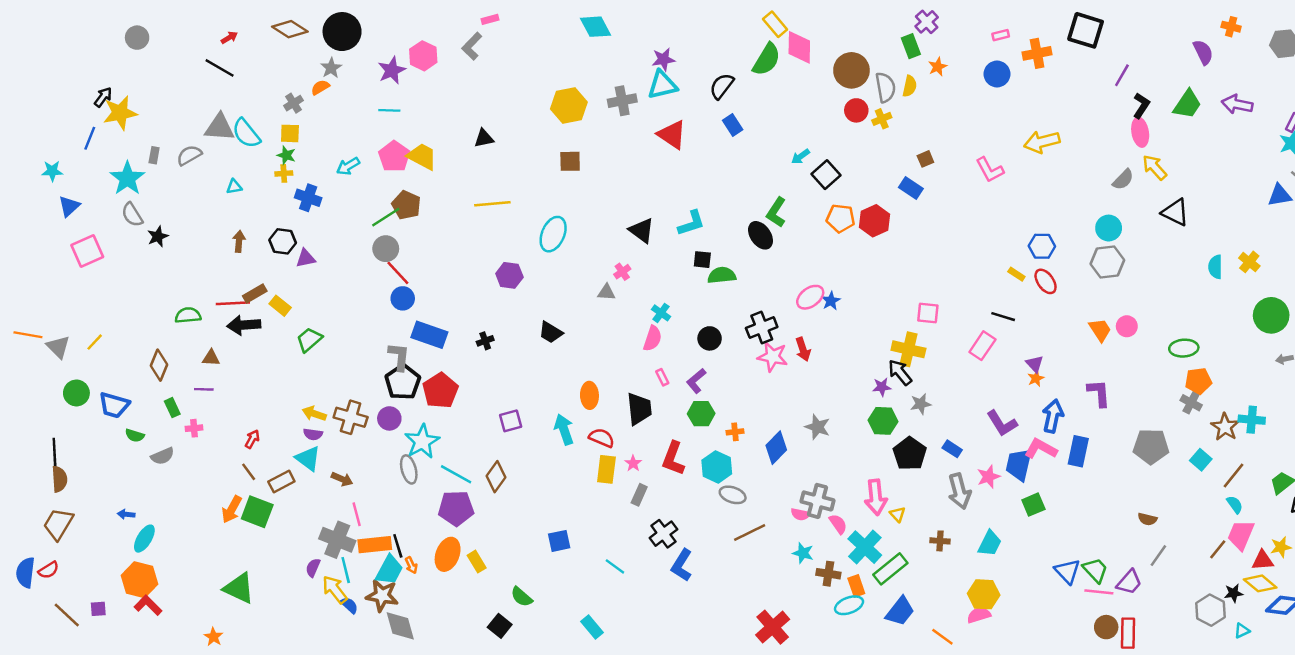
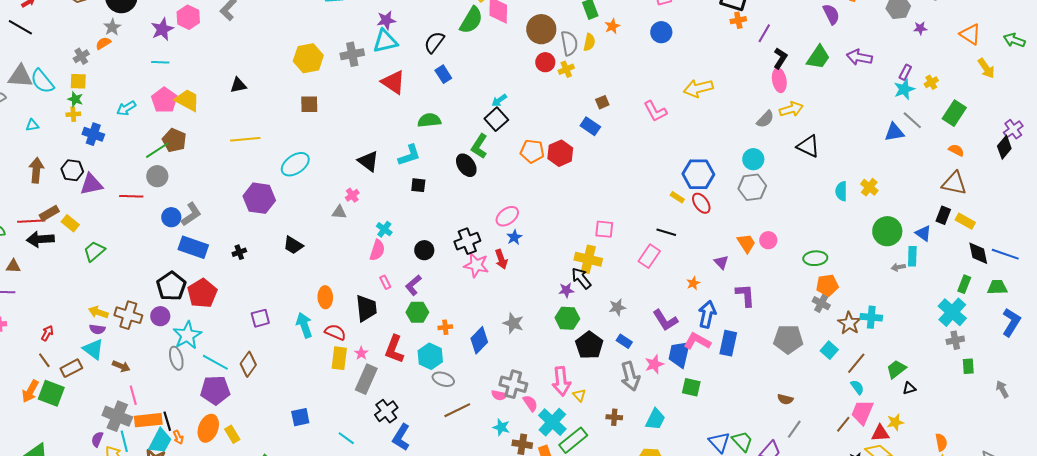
orange cross: (1037, 53) -> (738, 20), moved, size x0.7
yellow arrow: (1155, 167) -> (791, 109), turned 115
black square: (826, 175) -> (496, 119), moved
cyan ellipse: (553, 234) -> (295, 164), turned 32
brown arrow: (239, 241) -> (36, 170), size x1.4
blue hexagon: (1042, 246) -> (698, 174), size x1.4
purple triangle: (306, 258) -> (91, 184), size x1.4
red line: (398, 273) -> (131, 196), moved, turned -45
purple hexagon: (509, 275) -> (259, 198), size x1.4
green semicircle: (722, 275) -> (429, 120), moved
blue star: (831, 301) -> (514, 237), moved
gray L-shape: (399, 357) -> (191, 214), moved, turned 50
purple triangle: (1035, 364) -> (721, 262), moved
gray star: (921, 404) -> (617, 307), moved
gray rectangle: (639, 495) -> (366, 379), size x1.6
green square: (1033, 505) -> (691, 387), turned 36

